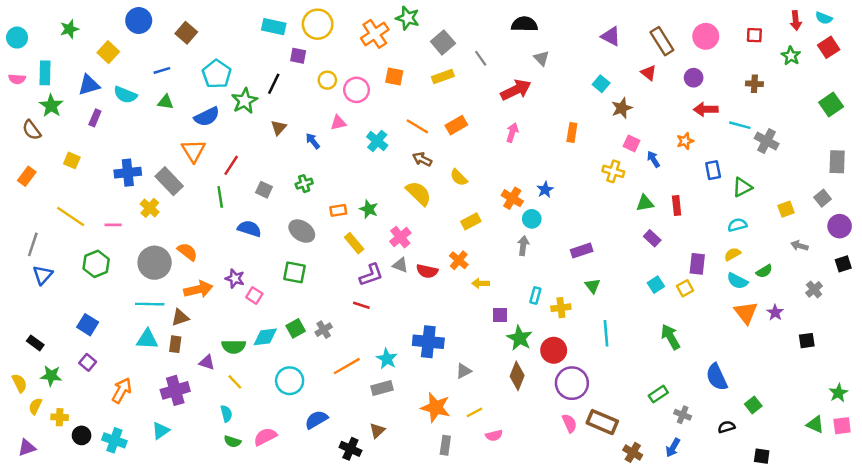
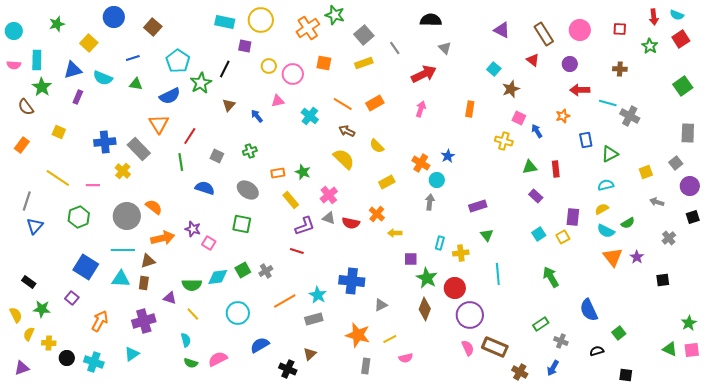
blue square: (88, 325) -> (86, 267), moved, size x1.4

